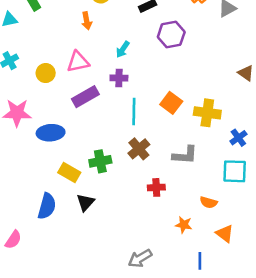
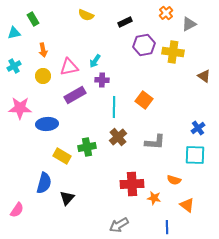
orange arrow: (87, 21) -> (43, 50), moved
cyan arrow: (123, 49) -> (95, 61), moved
yellow cross: (207, 113) -> (173, 52), moved
red cross: (156, 187) -> (132, 184), moved, size x1.6
black triangle: (85, 202) -> (67, 198), moved

